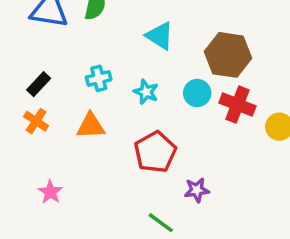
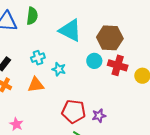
cyan triangle: (160, 36) -> (70, 30), size x1.4
cyan star: (146, 92) -> (59, 69), moved
red pentagon: (155, 152) -> (74, 111), moved, turned -30

